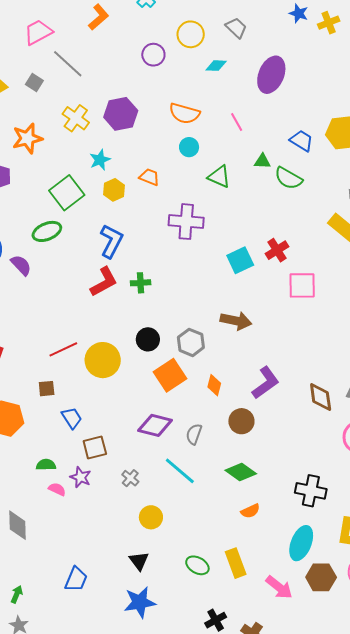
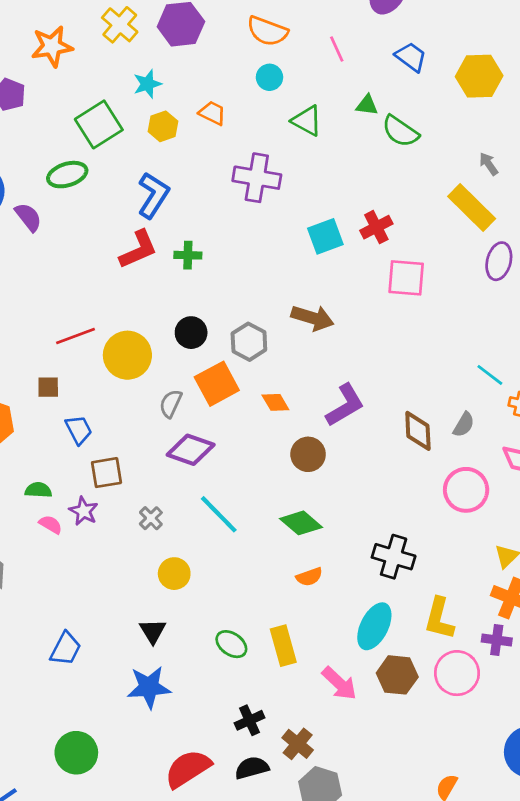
blue trapezoid: (301, 141) -> (411, 57), moved
orange diamond: (214, 385) -> (275, 402), turned -50
gray semicircle: (194, 434) -> (171, 404), moved

